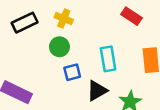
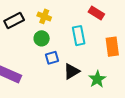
cyan rectangle: (108, 59) -> (79, 36), moved

